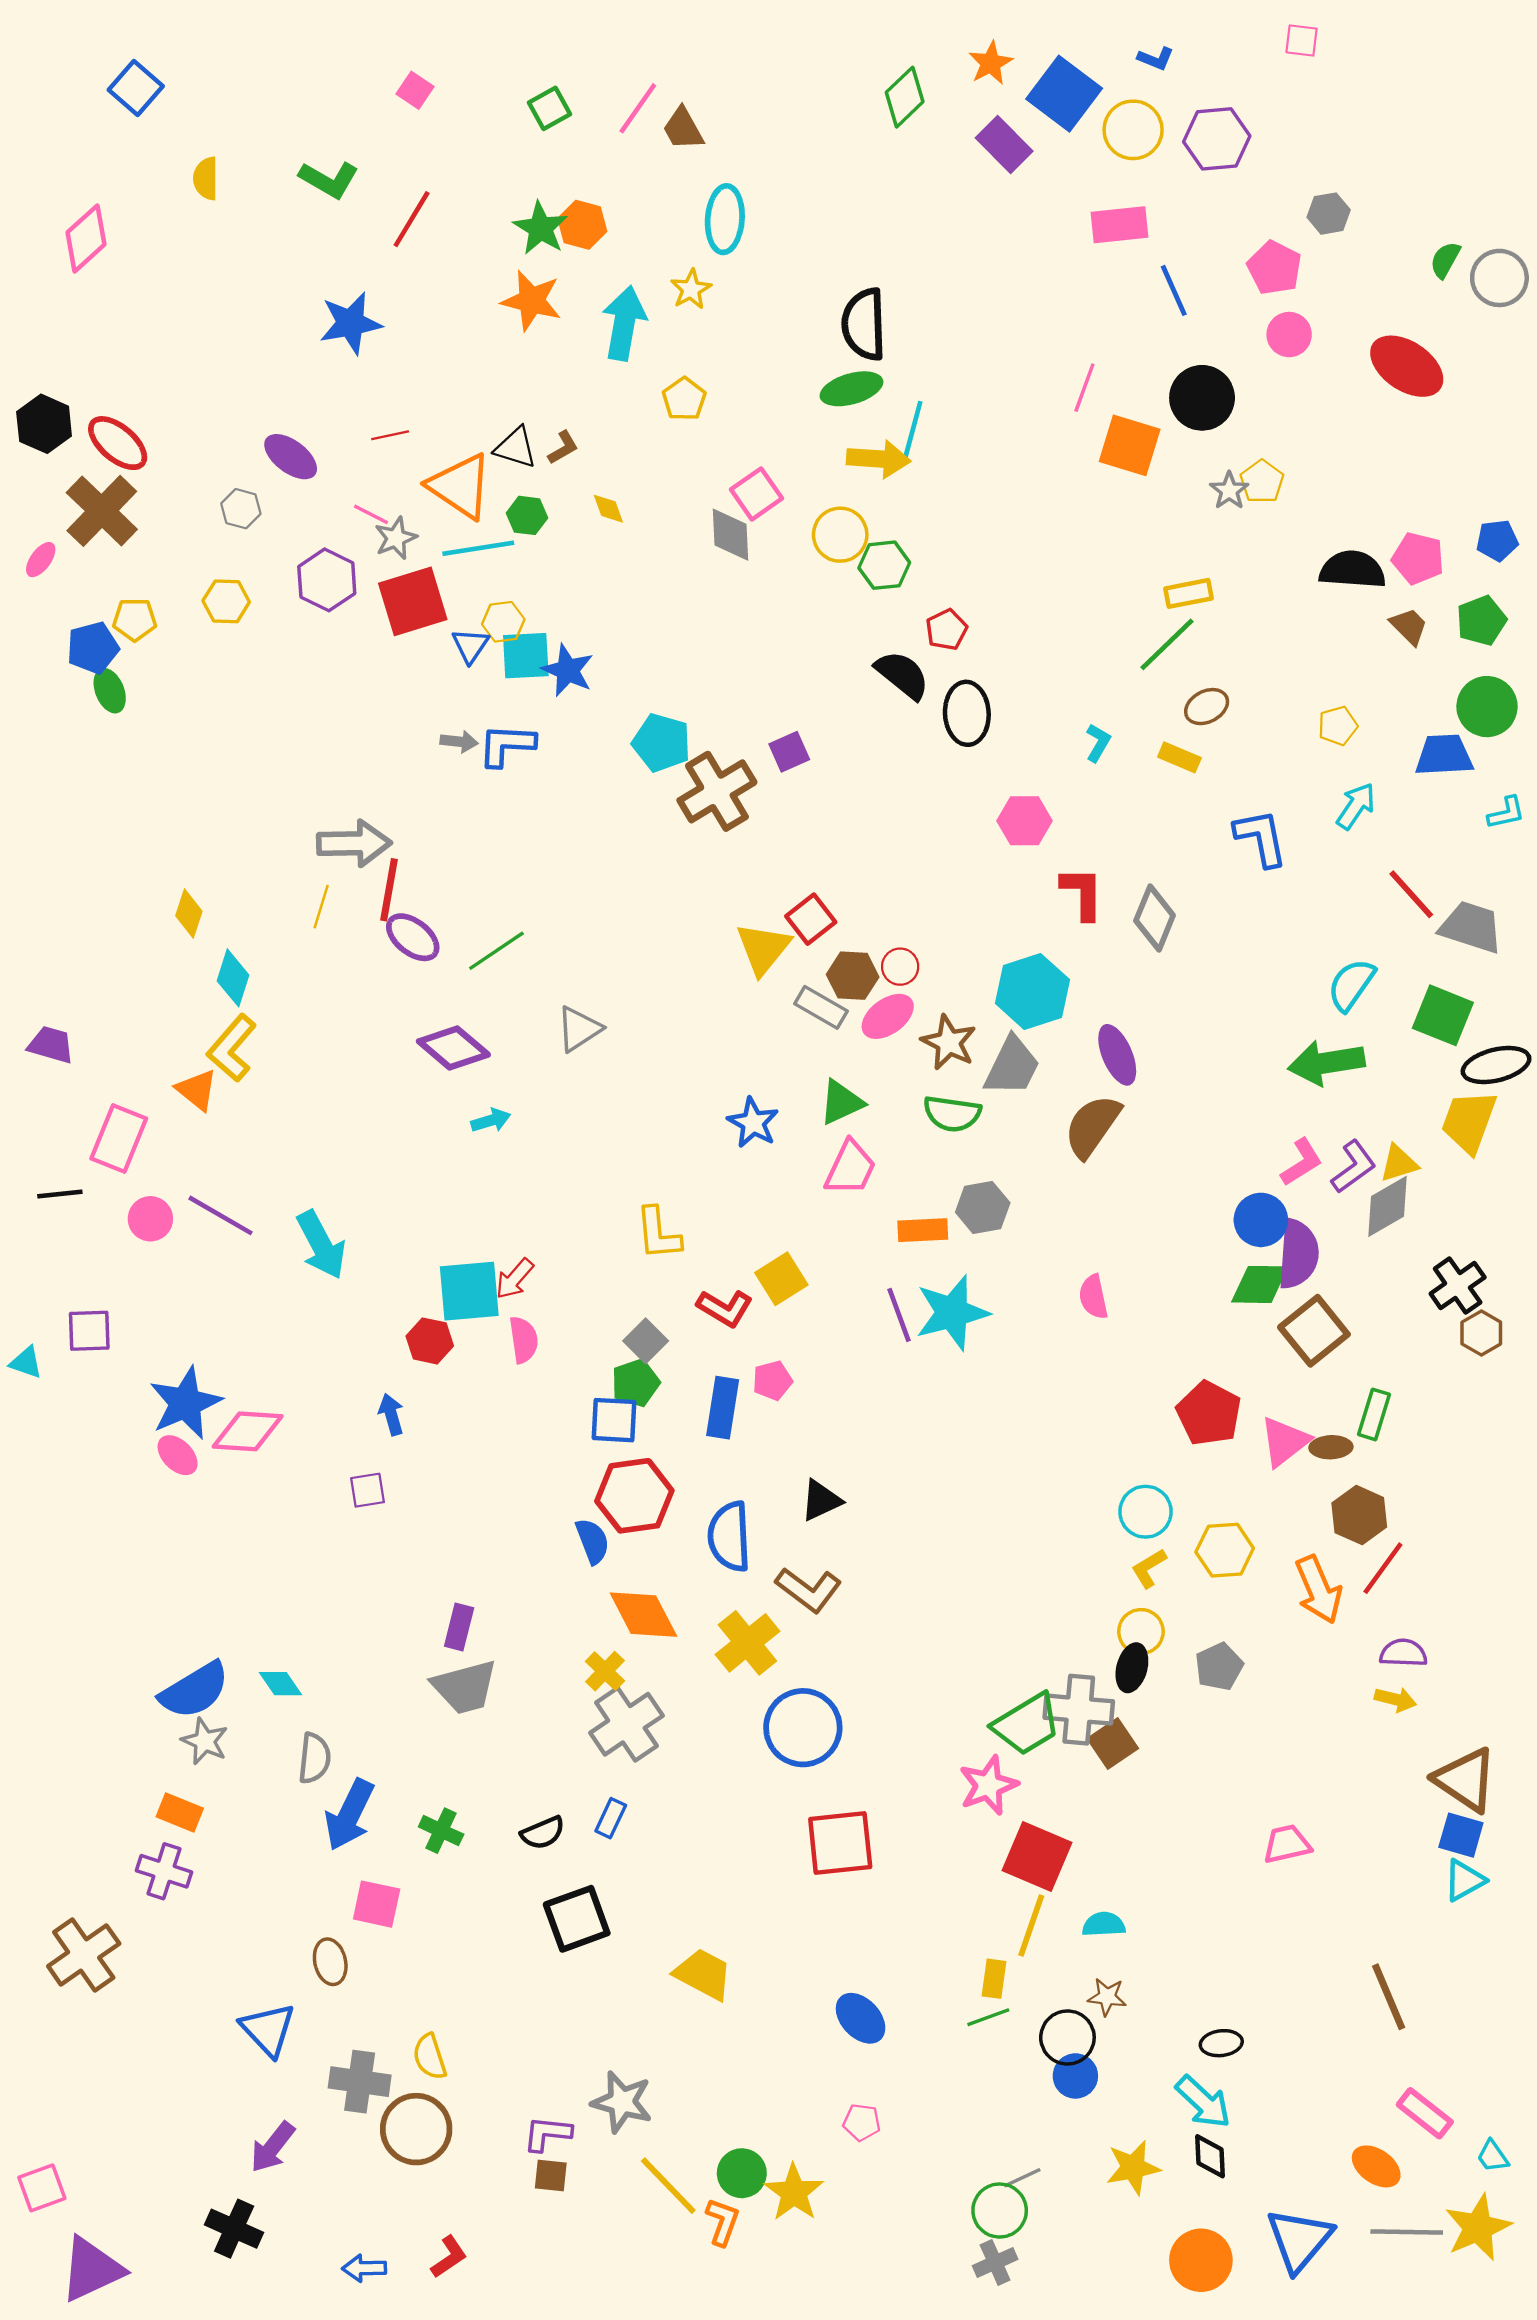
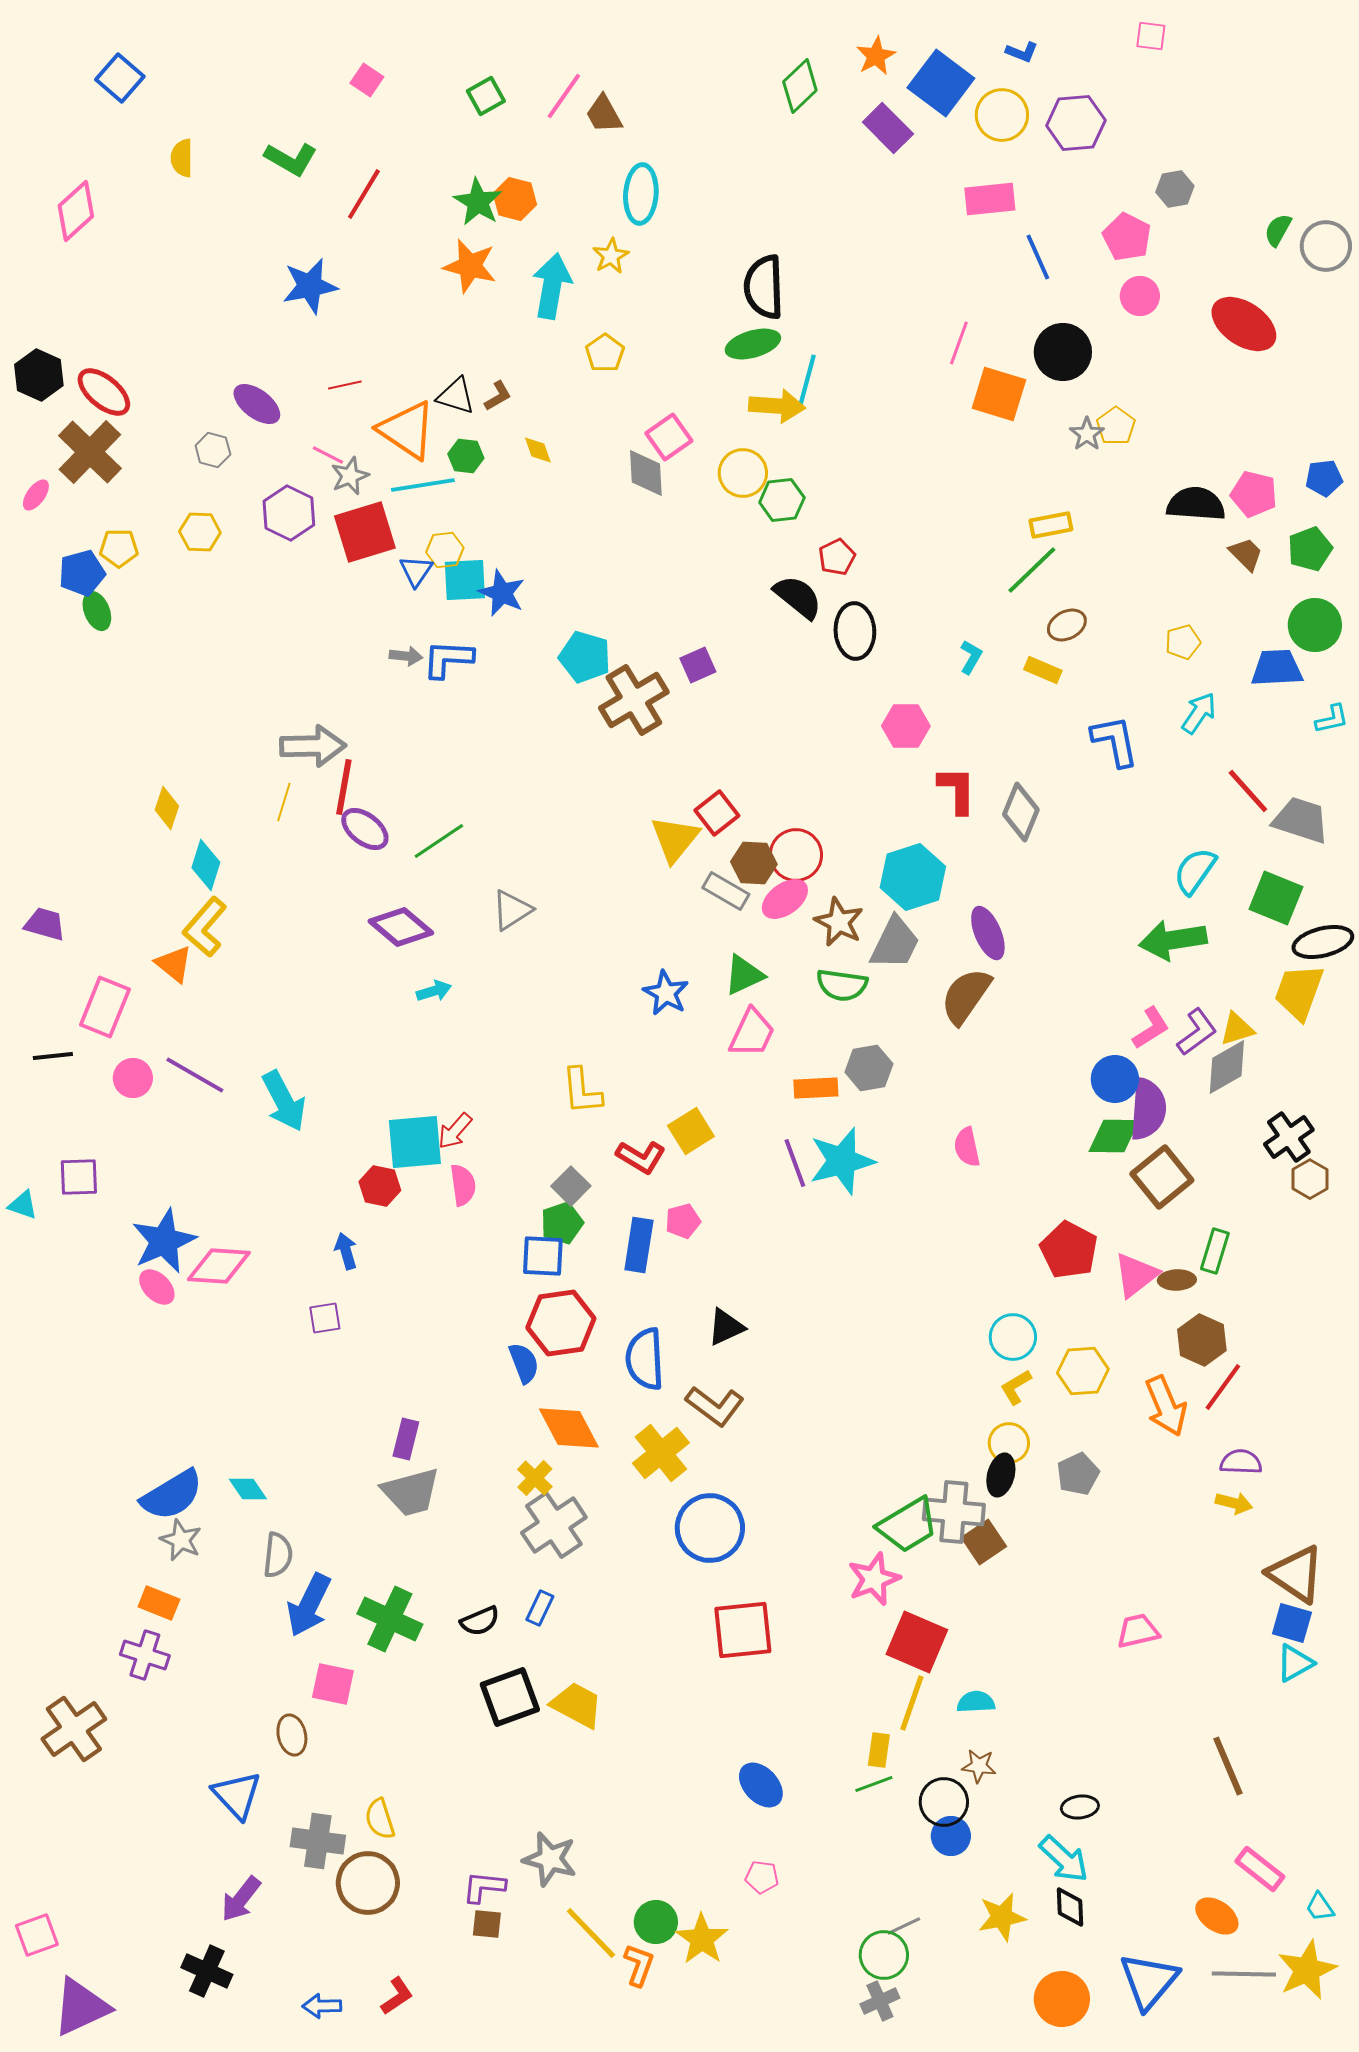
red circle: (900, 967) -> (796, 855), size x1.6
green cross: (441, 1831) -> (390, 1619), size x1.6
yellow trapezoid: (703, 1974) -> (577, 1705), moved

